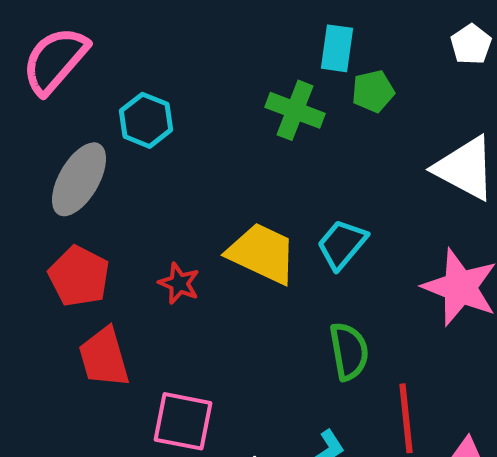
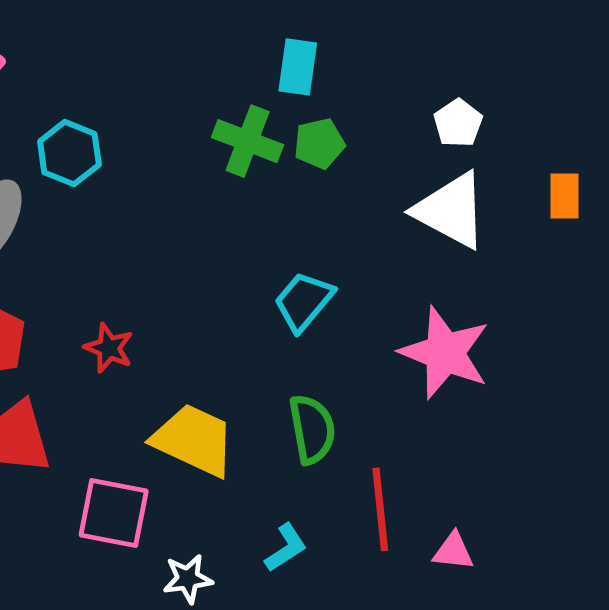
white pentagon: (471, 44) -> (458, 123), moved
green pentagon: (373, 91) -> (319, 143), moved
yellow trapezoid: (262, 253) -> (194, 440), moved

